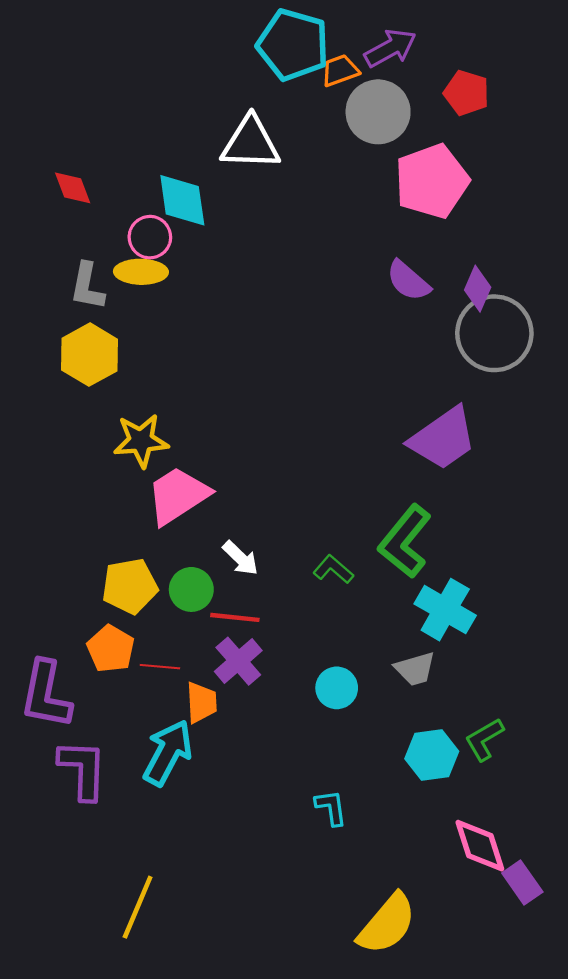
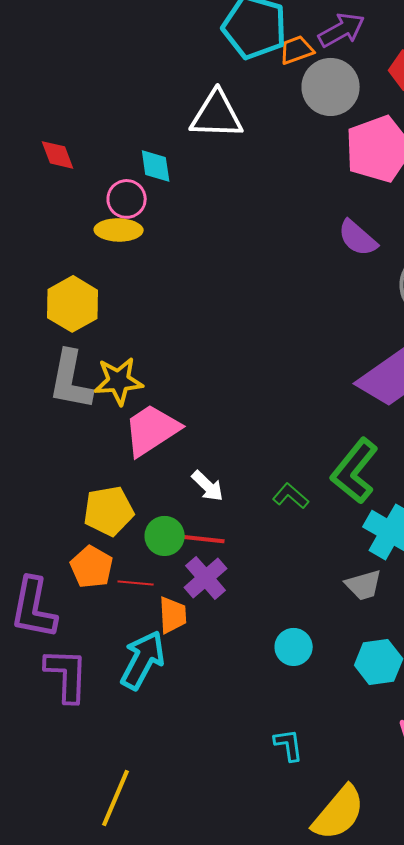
cyan diamond: (182, 200) -> (156, 166), size x0.7
gray L-shape: (87, 286) -> (71, 380), moved, size x1.4
green circle: (191, 589) -> (165, 536), moved
cyan circle: (337, 688) -> (294, 647), moved
cyan L-shape: (331, 808) -> (289, 745), moved

